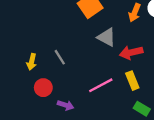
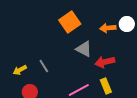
orange arrow: (135, 13) -> (108, 28), turned 63
yellow arrow: (32, 62) -> (20, 70), turned 48

